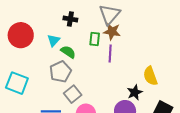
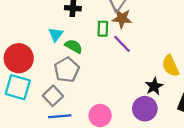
red circle: (21, 35) -> (19, 58), moved
purple line: (110, 53) -> (122, 44), turned -42
gray square: (73, 94) -> (53, 96), moved

